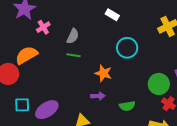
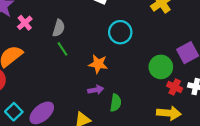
green line: (74, 55) -> (62, 49), turned 56
cyan square: (22, 105) -> (14, 112), turned -35
green semicircle: (127, 106) -> (116, 103), moved, turned -63

